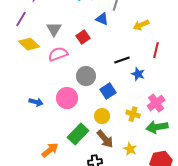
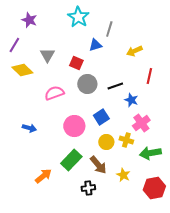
blue triangle: (102, 19) -> (95, 45), turned -40
red square: (83, 37) -> (76, 63), turned -32
pink semicircle: (58, 54) -> (54, 93), moved
gray circle: (86, 76) -> (87, 84), moved
pink circle: (67, 98) -> (74, 126), moved
pink cross: (156, 103) -> (141, 123), moved
yellow circle: (102, 116) -> (106, 142), moved

